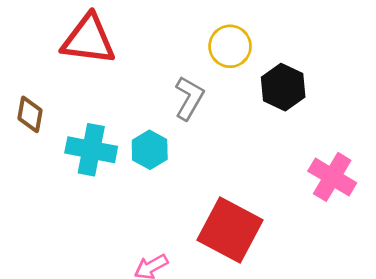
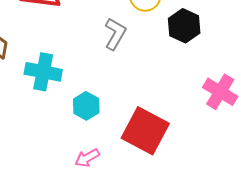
cyan hexagon: (150, 150) -> (86, 106), moved

